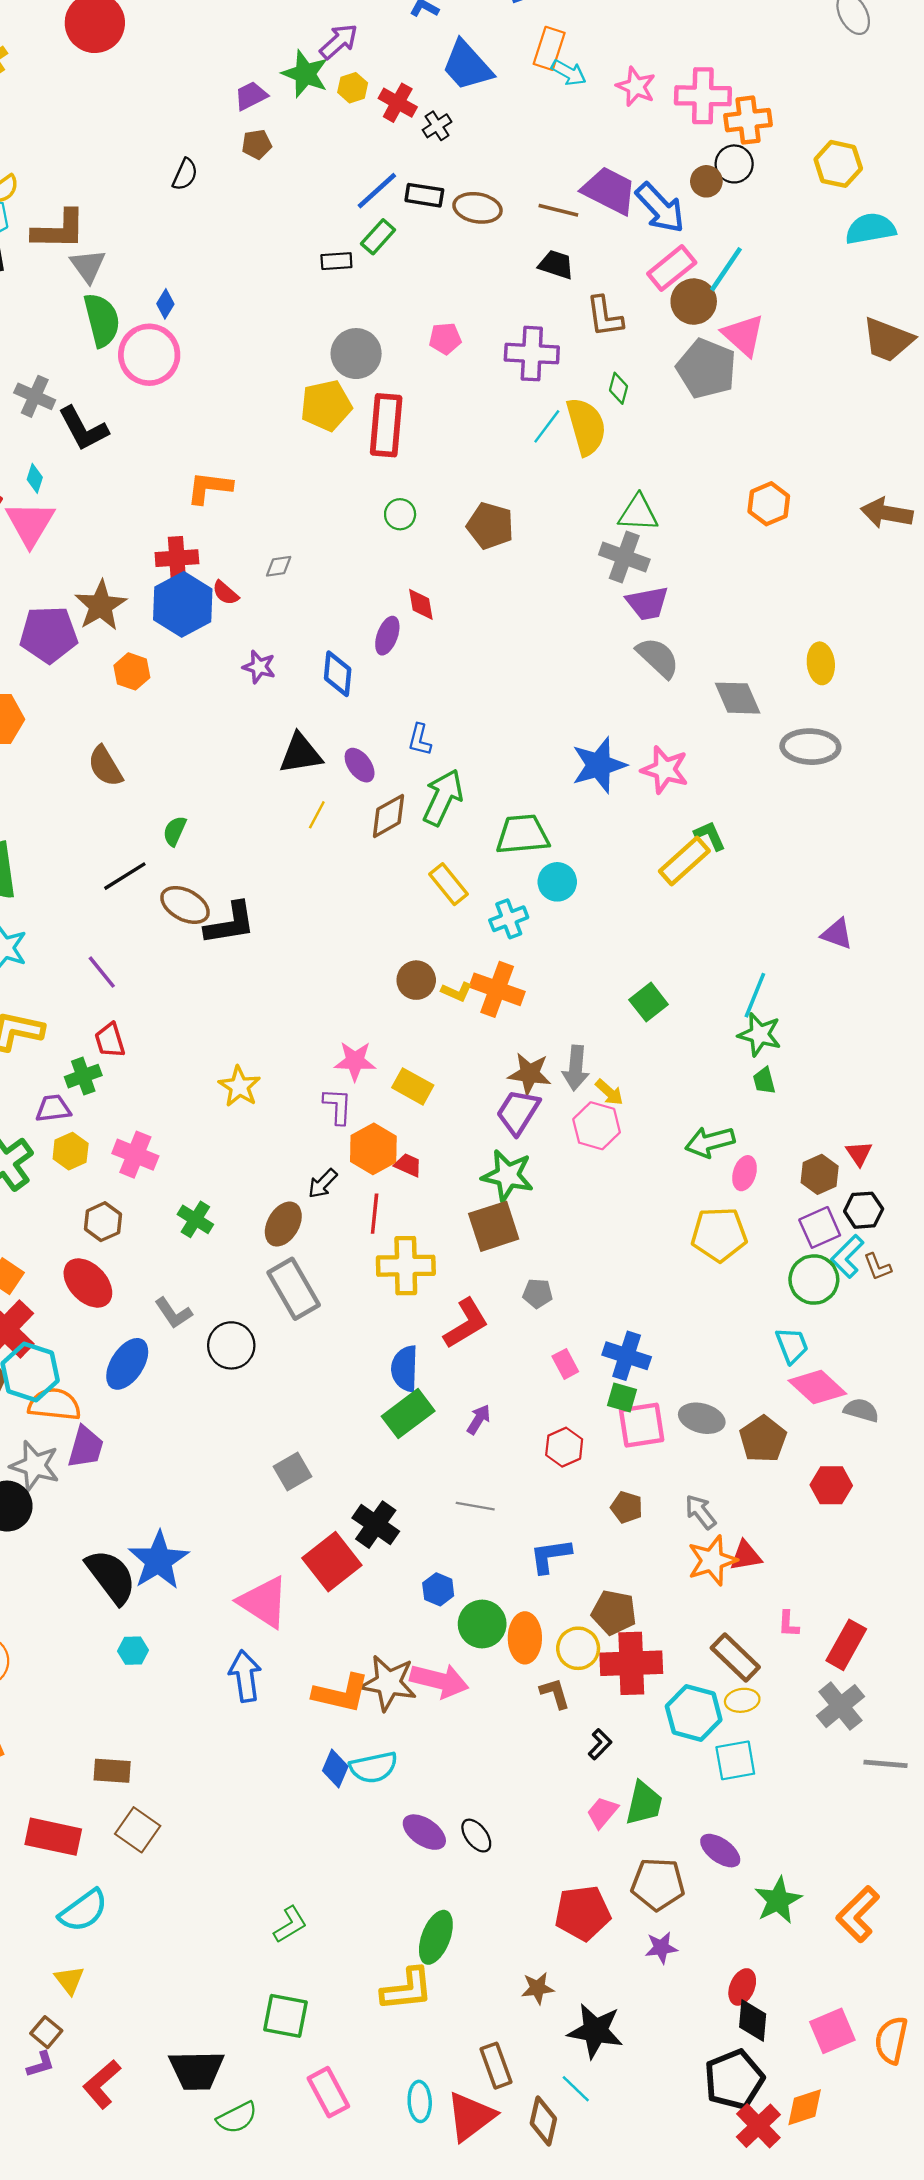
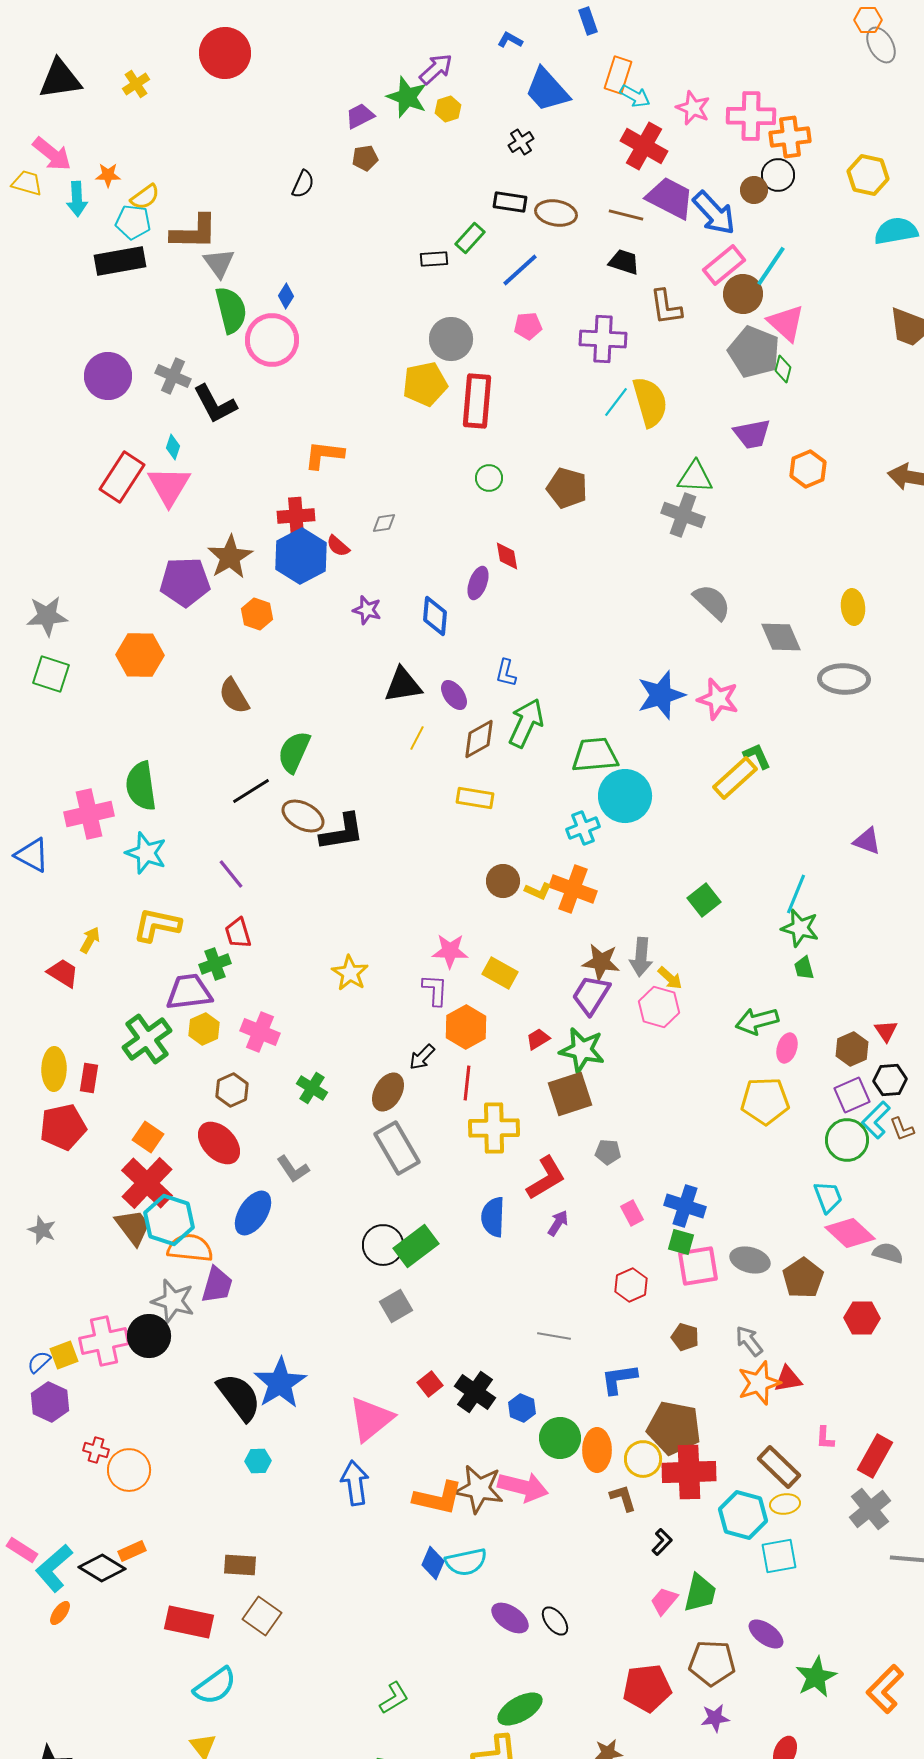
red cross: (398, 103) -> (644, 146), moved, size x1.4
blue line: (377, 191) -> (520, 270), moved
green diamond: (619, 388) -> (783, 369), moved
purple trapezoid: (647, 603) -> (752, 434), moved
green semicircle: (175, 831) -> (294, 752), size x1.6
cyan circle: (557, 882) -> (625, 796), size x1.6
yellow rectangle: (449, 884) -> (475, 798), moved, turned -42
purple trapezoid: (53, 1108) -> (189, 992), size x1.5
red trapezoid: (408, 1165) -> (538, 1039), moved, turned -55
black circle: (231, 1345) -> (383, 1245), moved
green rectangle: (408, 1414) -> (416, 1246), moved
purple arrow: (479, 1419) -> (558, 1223), moved
black cross: (376, 1525) -> (475, 1392), moved
red square: (332, 1562) -> (430, 1384), size x0.5
pink triangle: (264, 1602) -> (371, 1419), turned 48
brown pentagon: (614, 1612) -> (674, 1428), size x1.4
green ellipse: (436, 1937) -> (520, 1709), turned 39

